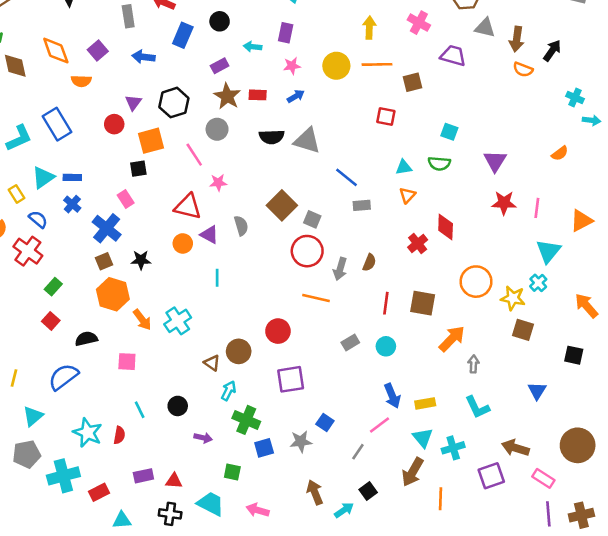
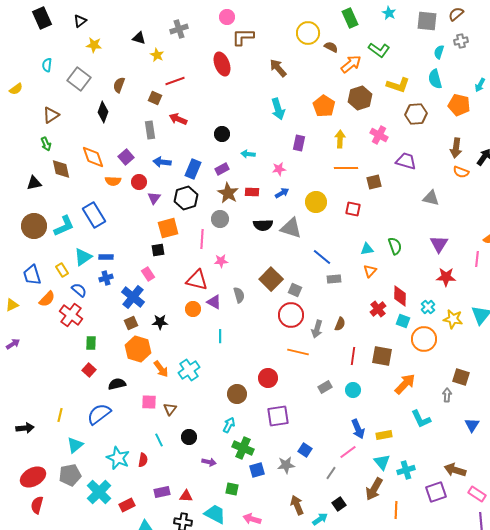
gray triangle: (485, 28) -> (431, 198), moved
purple rectangle: (286, 33) -> (299, 143), moved
blue rectangle: (183, 35) -> (193, 169), moved
yellow circle: (336, 66) -> (316, 202), moved
red circle: (114, 124) -> (139, 182), moved
cyan square: (449, 132) -> (403, 321), moved
pink line: (194, 155) -> (202, 239), turned 36
green semicircle: (439, 163) -> (395, 246), turned -114
blue cross: (72, 204) -> (106, 278), turned 32
pink line: (537, 208) -> (477, 259), moved
cyan cross: (538, 283) -> (428, 307), moved
green rectangle: (53, 287) -> (91, 343), turned -40
yellow star: (513, 298) -> (453, 319), moved
brown triangle: (212, 363) -> (170, 409), moved, turned 32
gray arrow: (473, 364) -> (447, 395), moved
cyan L-shape: (477, 407) -> (421, 419), moved
cyan cross: (63, 476) -> (99, 492), turned -30

